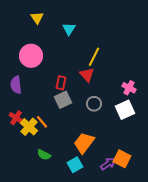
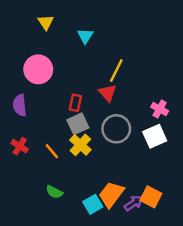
gray circle: (94, 104) -> (116, 129), size x1.5
yellow cross: (29, 127) -> (80, 145), moved
orange trapezoid: (84, 143) -> (111, 194), moved

